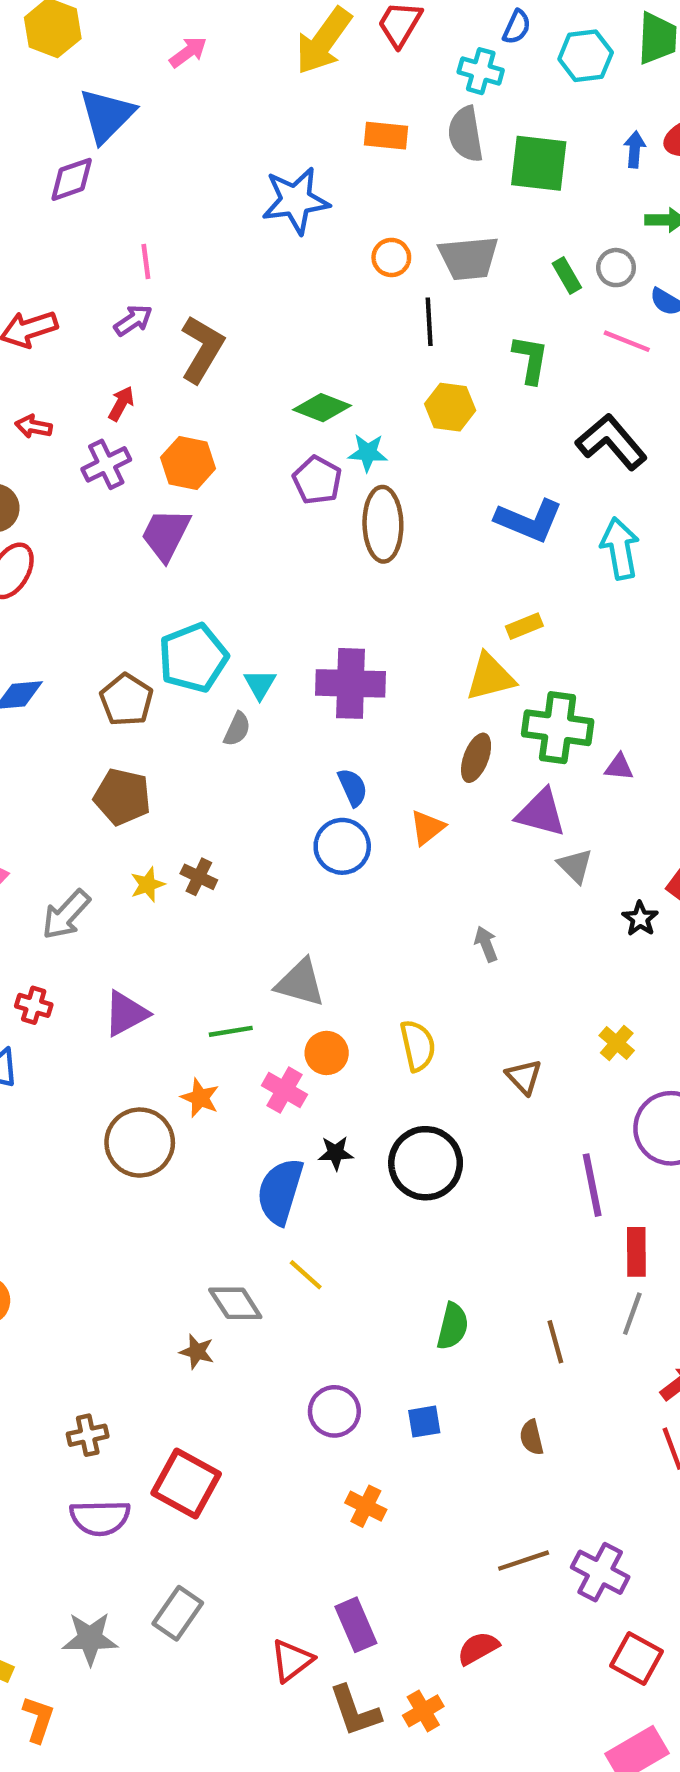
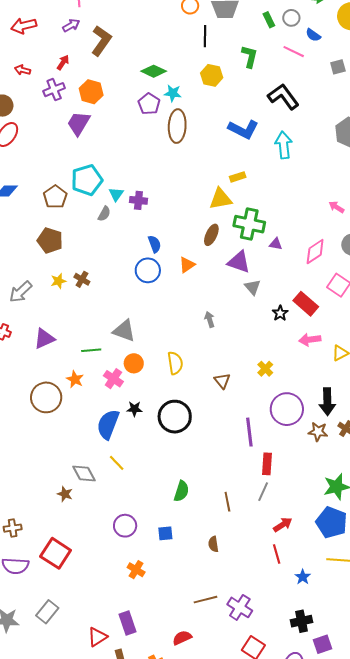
purple cross: (351, 683) -> (138, 200), moved, size x0.6

